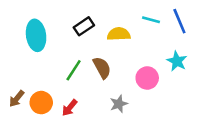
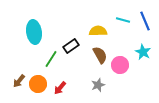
black rectangle: (84, 26) -> (71, 46), moved
brown semicircle: (102, 68) -> (100, 55), moved
green line: (74, 70) -> (51, 59), moved

